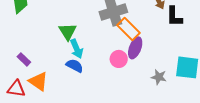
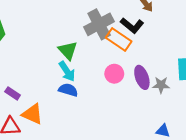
black L-shape: (174, 16) -> (132, 25), moved, turned -40
green triangle: (68, 32) -> (68, 50), moved
purple ellipse: (135, 48) -> (142, 77), moved, turned -30

